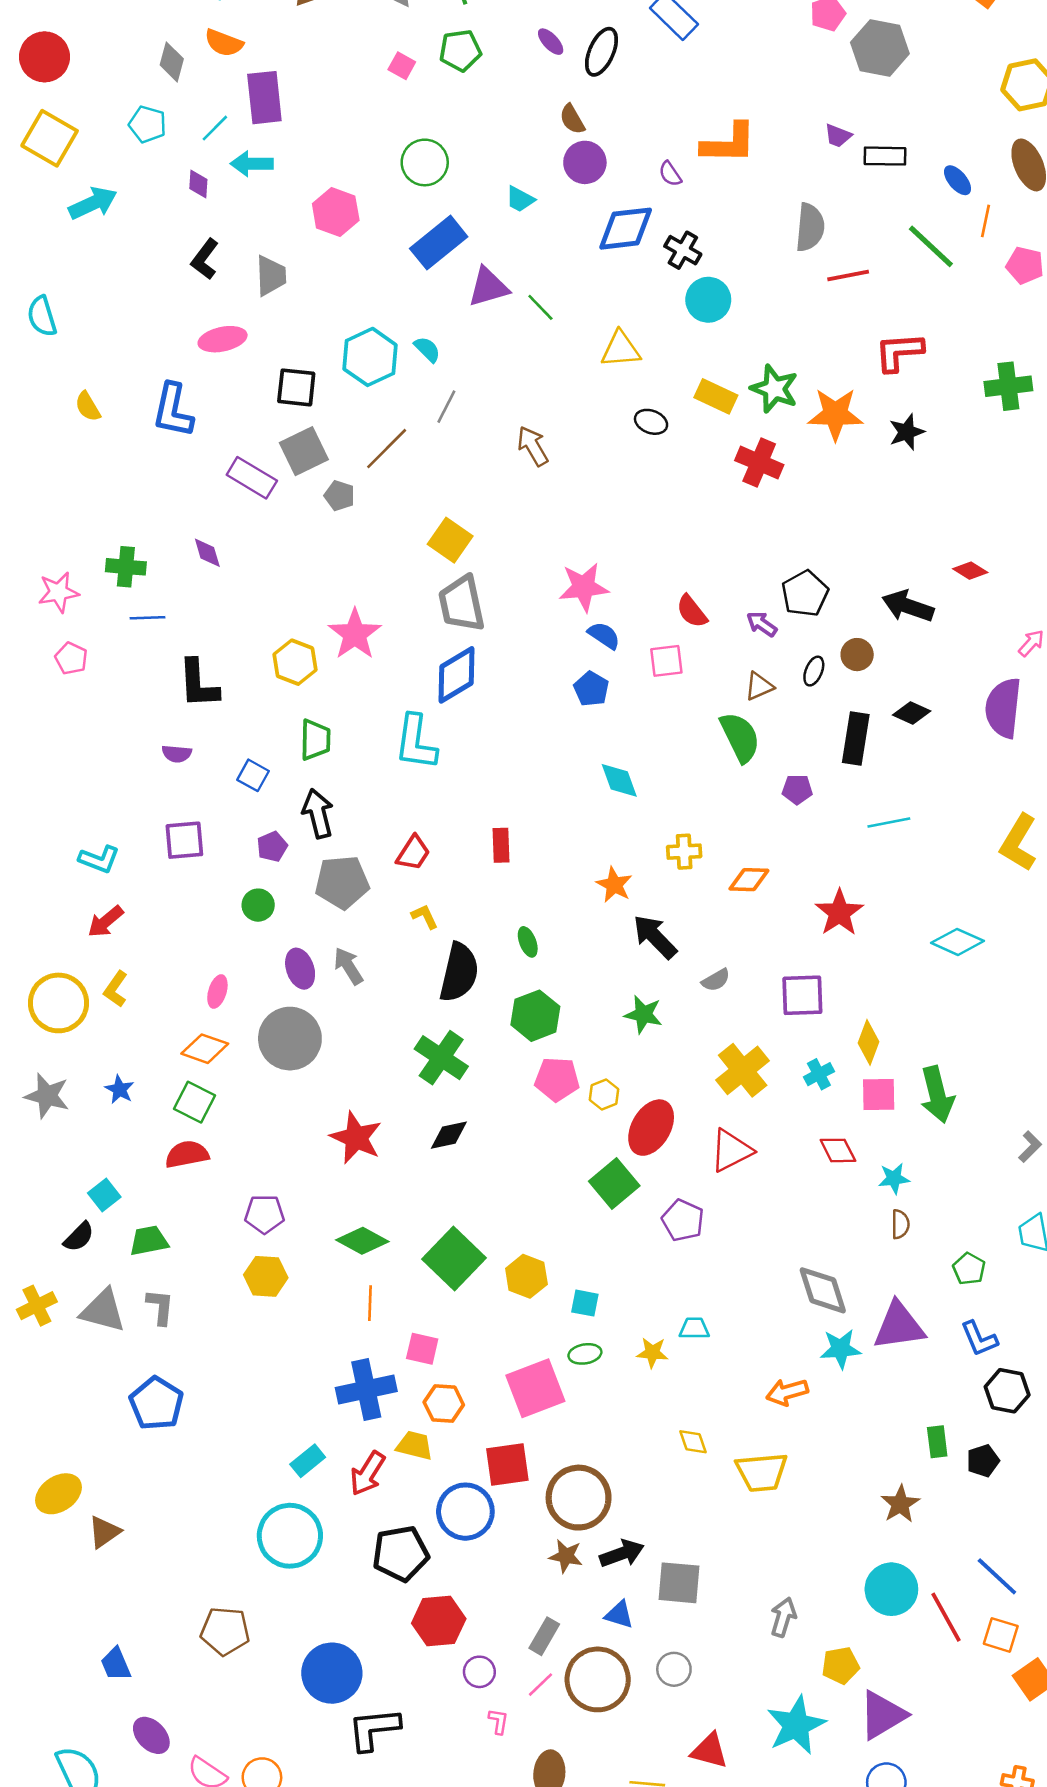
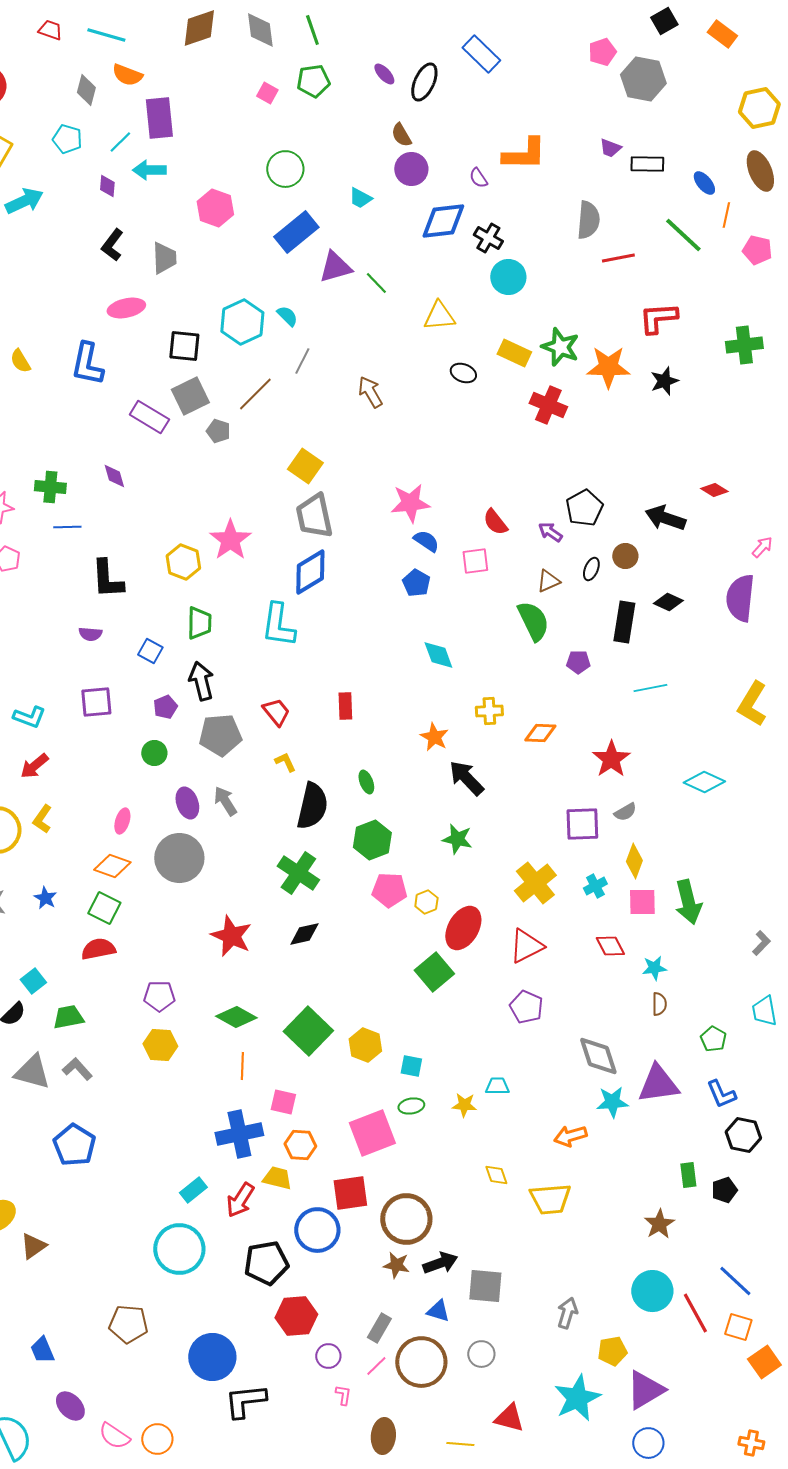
red trapezoid: (413, 853) -> (276, 712), turned -72
gray semicircle: (716, 980) -> (625, 812), moved
purple pentagon: (683, 1220) -> (526, 1007), moved
gray L-shape: (160, 1307) -> (77, 1069), turned -48

